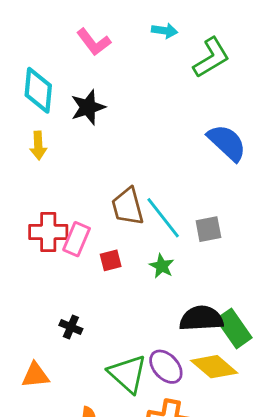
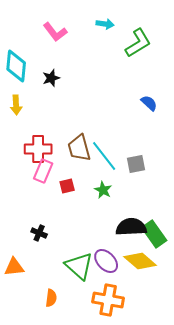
black star: (88, 107) -> (51, 78), size x0.7
blue semicircle: (227, 143) -> (149, 103), size x0.6
red cross: (48, 232) -> (38, 149), moved

